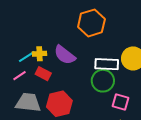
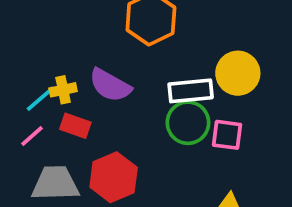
pink square: (121, 102) -> (227, 135), moved

